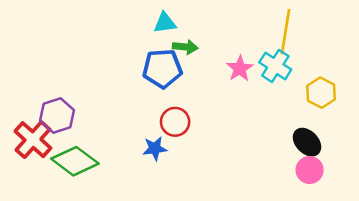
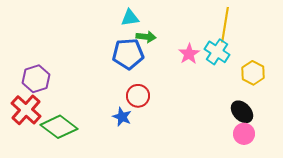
purple hexagon: (57, 115) -> (36, 79), moved
blue star: (155, 148) -> (122, 117), turned 30

